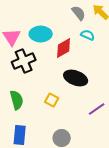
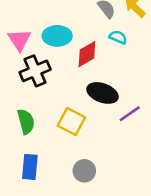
yellow square: (52, 100) -> (71, 122), size x1.5
purple line: (97, 109) -> (130, 114), moved

